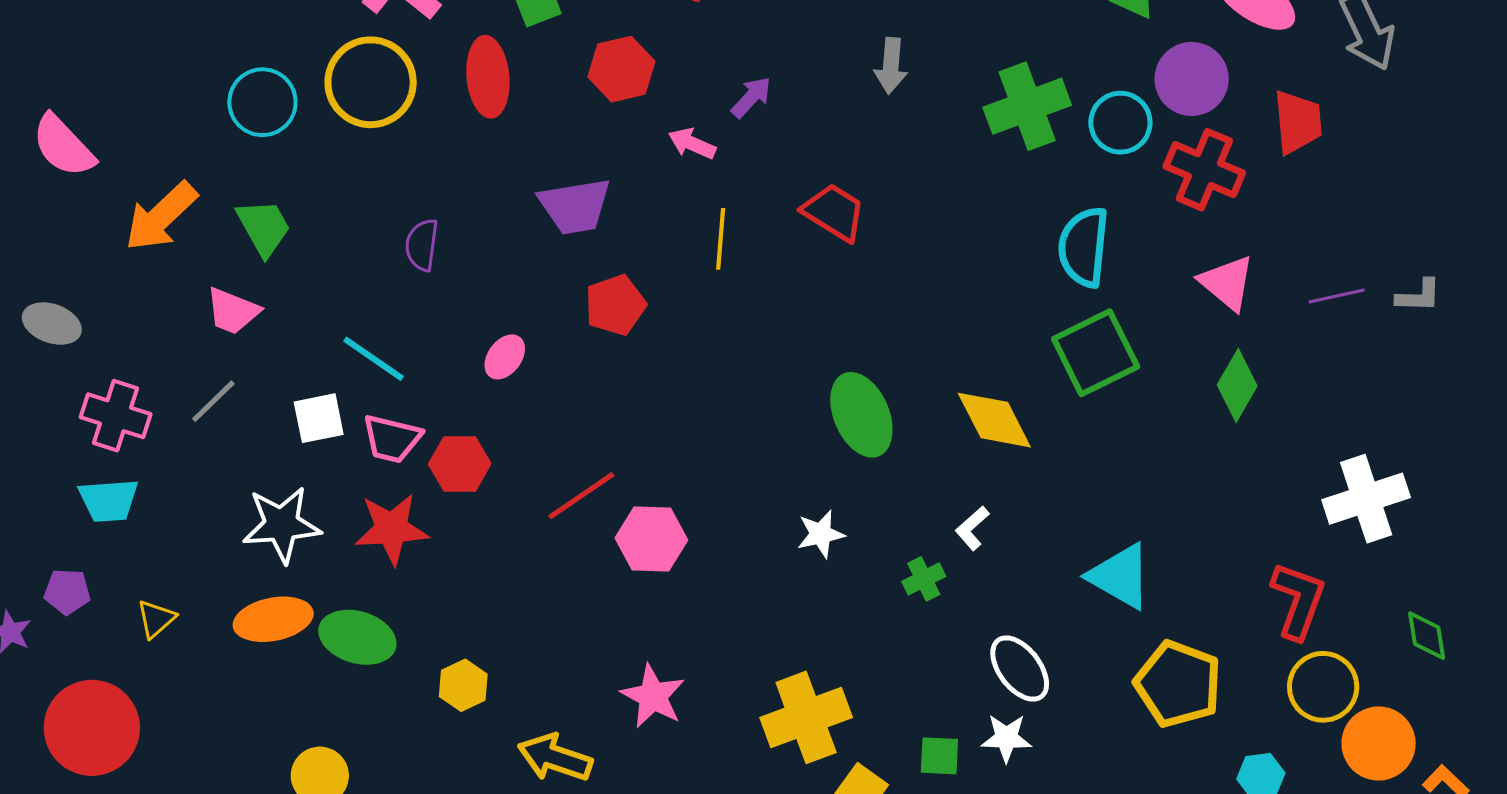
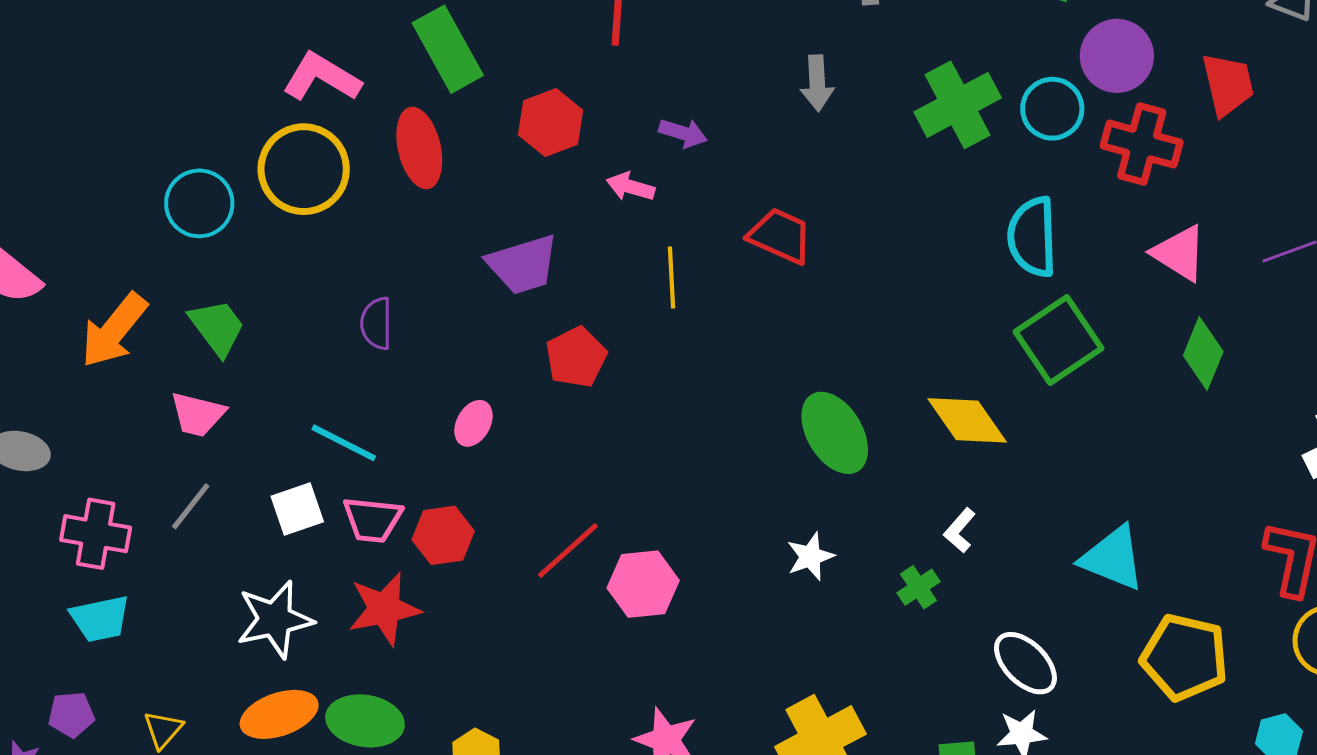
purple arrow: (751, 97) -> (683, 133), turned 72

